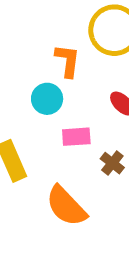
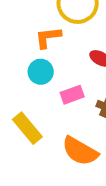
orange L-shape: (68, 61) -> (48, 37), turned -88

